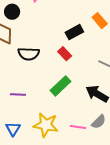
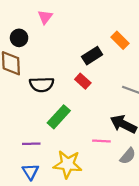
green rectangle: (61, 86) -> (59, 117), moved
purple line: (18, 95) -> (31, 144), moved
pink line: (78, 127) -> (101, 141), moved

